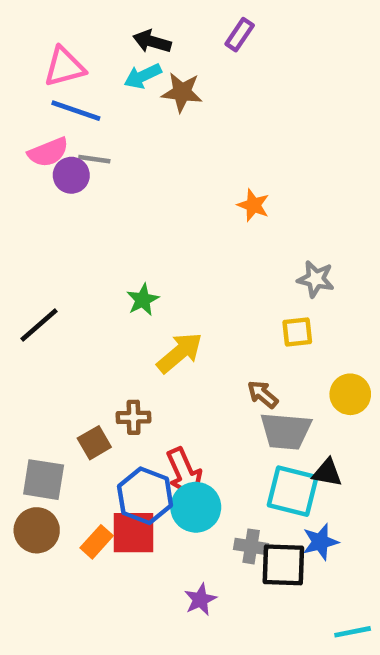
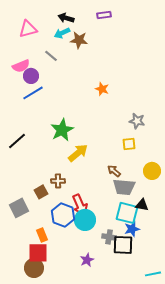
purple rectangle: (240, 35) -> (104, 15), turned 48
blue line: (76, 111) -> (33, 93), moved, turned -50
gray line: (94, 159) -> (51, 56), moved, turned 32
orange star: (253, 205) -> (102, 89), moved
green star: (143, 300) -> (62, 130), size x1.6
gray square: (44, 480) -> (19, 208), turned -36
brown circle: (37, 530) -> (34, 268), moved
red square: (134, 533) -> (38, 253), moved
orange rectangle: (97, 542) -> (42, 235), turned -64
blue star: (320, 542) -> (132, 229), moved

